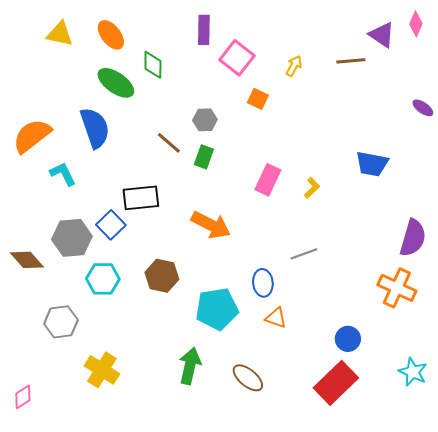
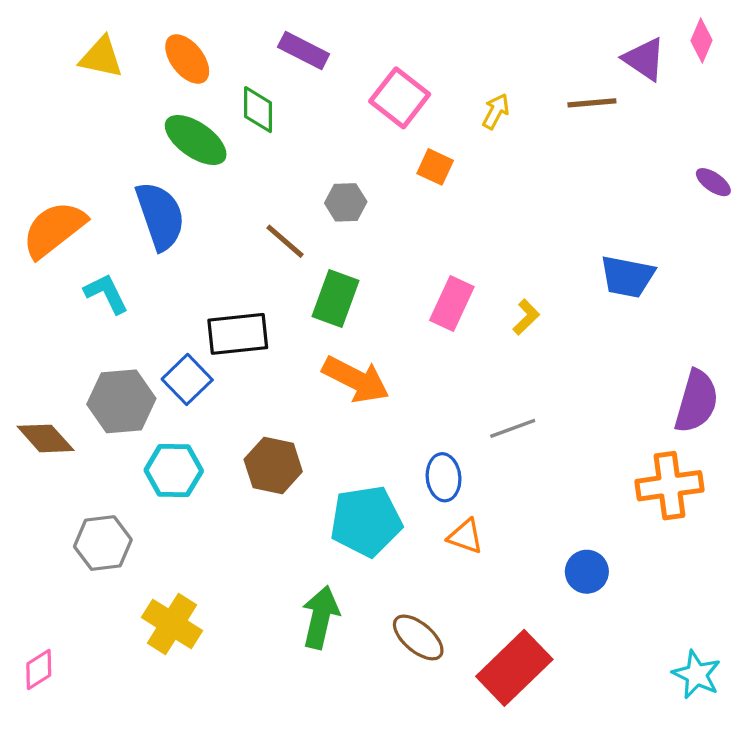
purple rectangle: (204, 30) -> (304, 51), moved, turned -64
green rectangle: (204, 157) -> (336, 298), moved, size x1.4
orange cross: (397, 288) -> (669, 486), turned -33
cyan star: (413, 372) -> (696, 675), moved
red rectangle: (336, 383) -> (514, 668), moved

